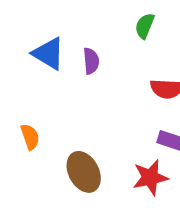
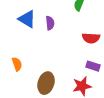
brown ellipse: (84, 172) -> (46, 83), turned 45

